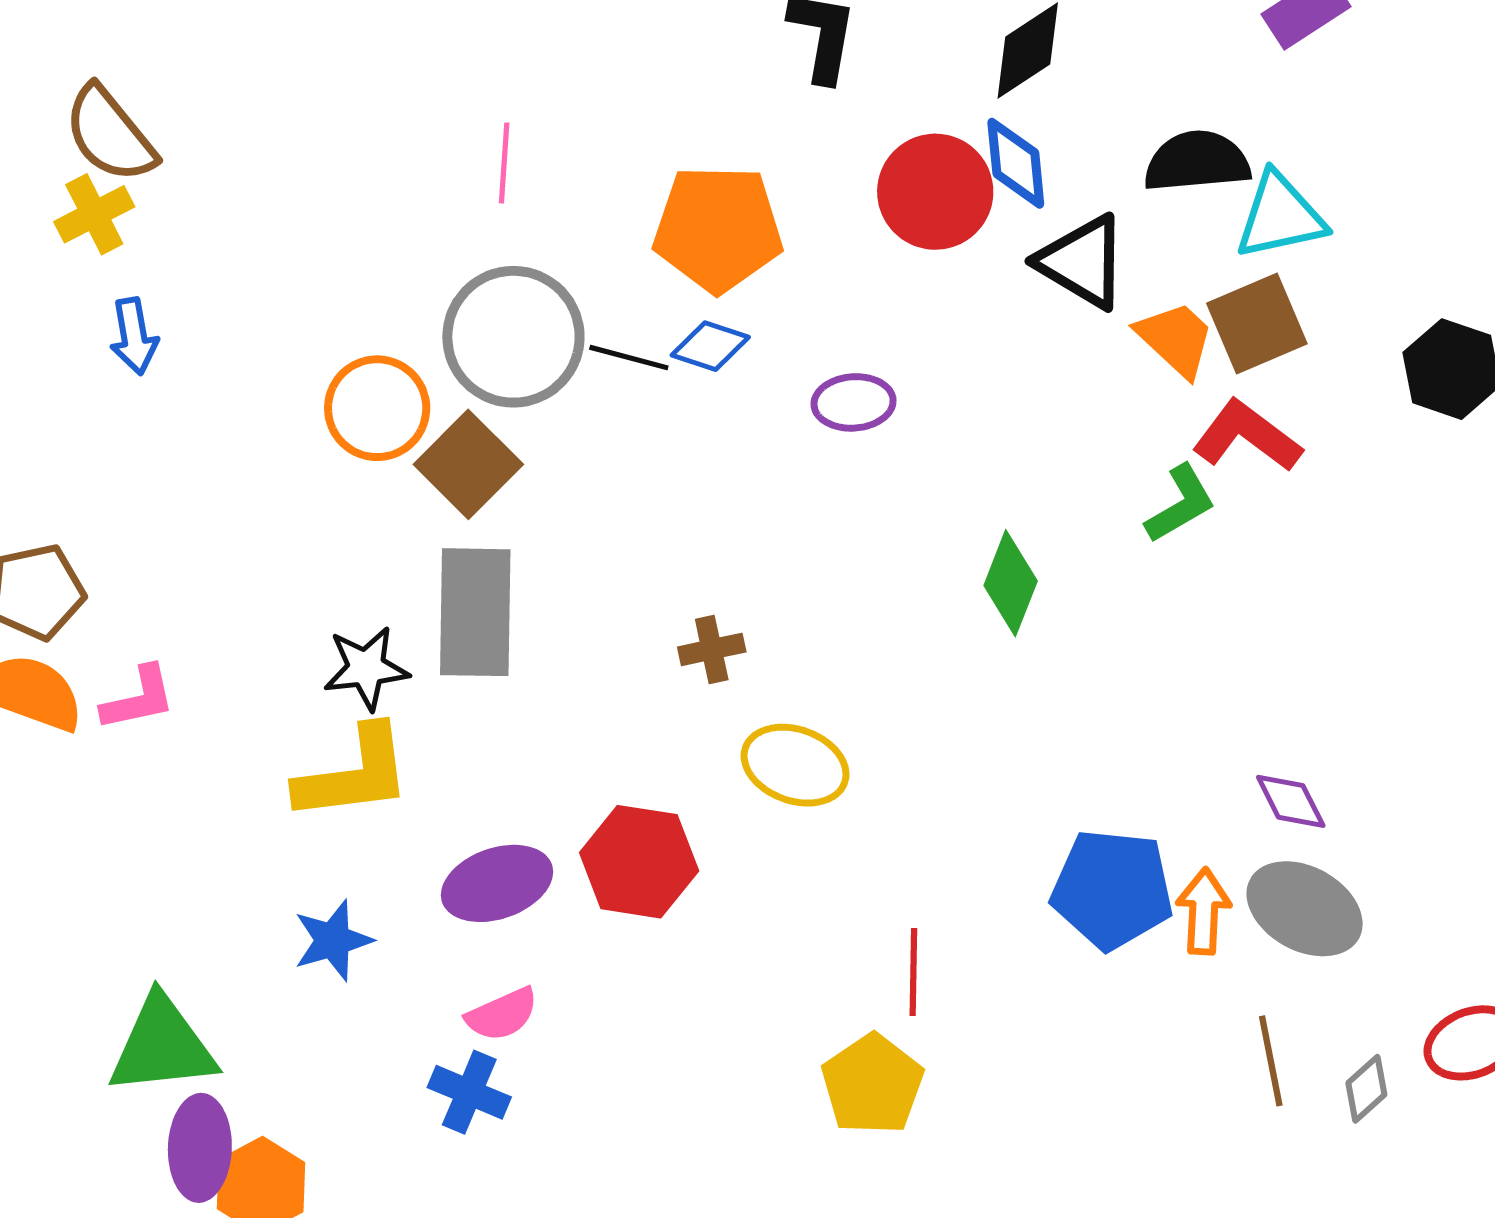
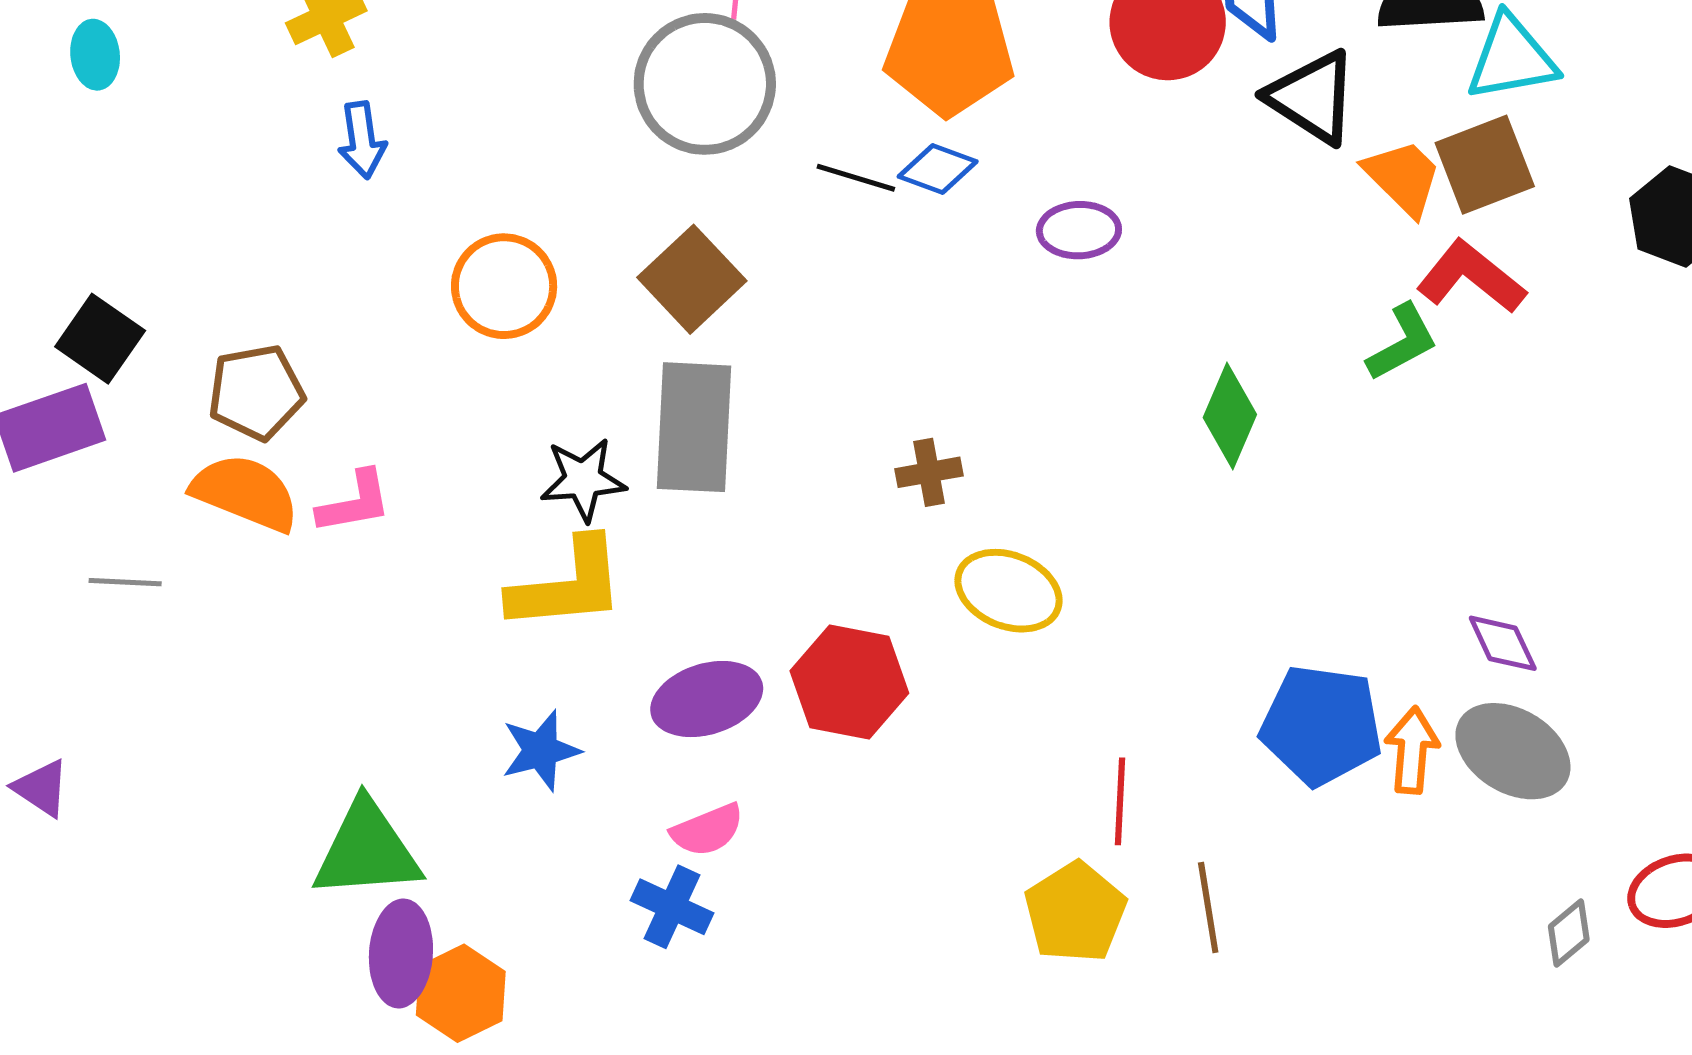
gray circle: (513, 337) -> (705, 84), moved
orange circle: (377, 408) -> (504, 286), moved
brown line: (1271, 1061) -> (1208, 908), moved

